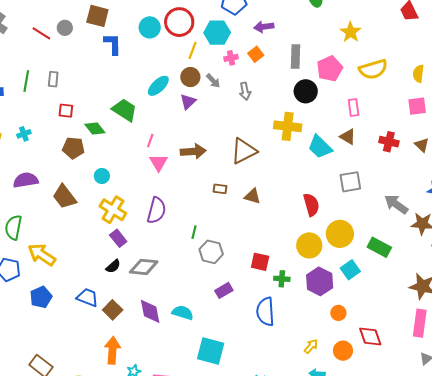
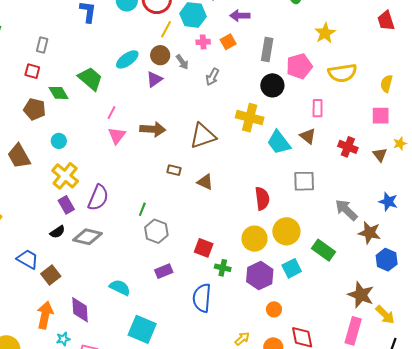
gray rectangle: (53, 79) -> (42, 45), moved
gray arrow: (245, 91) -> (212, 77), turned 30
purple semicircle: (156, 210) -> (98, 198), moved
purple diamond: (150, 311) -> (80, 310), moved

